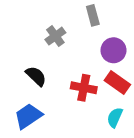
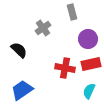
black semicircle: (36, 76) -> (19, 50), moved
red rectangle: (117, 83) -> (91, 64), turned -48

